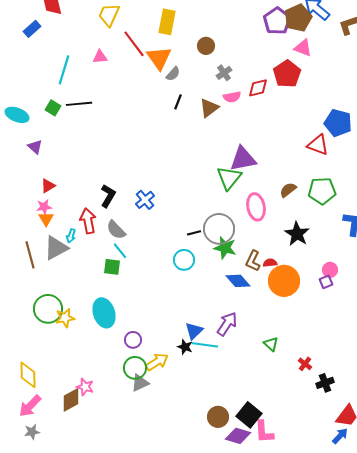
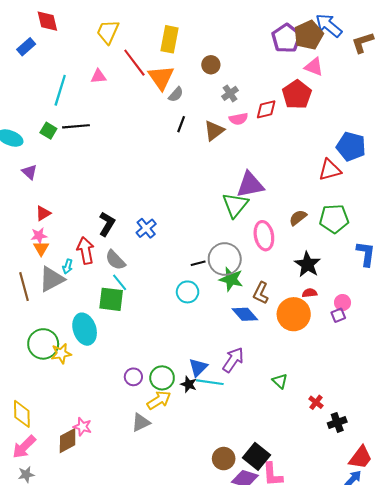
red triangle: (318, 145) -> (330, 170), turned -35
red semicircle: (270, 263) -> (310, 293), moved
green square: (112, 267) -> (111, 299), size x1.4
cyan ellipse: (104, 313) -> (85, 329), moved
green circle: (135, 368) -> (162, 378), moved

